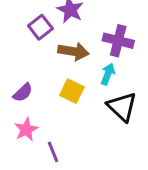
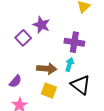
brown arrow: (73, 51) -> (47, 69), moved
yellow square: (72, 91) -> (49, 91), moved

